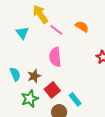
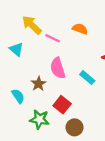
brown star: (34, 76) -> (39, 84), moved
green star: (30, 99) -> (39, 119), turned -30
cyan rectangle: (75, 99) -> (87, 78), moved

